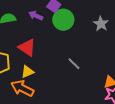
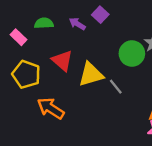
green circle: (63, 20) -> (132, 53), moved
yellow triangle: (28, 72) -> (91, 74), moved, size x1.6

